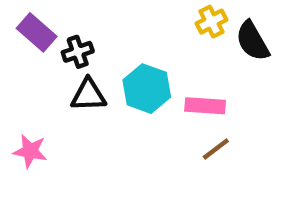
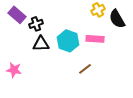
pink rectangle: (205, 106) -> (95, 39), moved
brown line: (216, 149) -> (85, 69), moved

